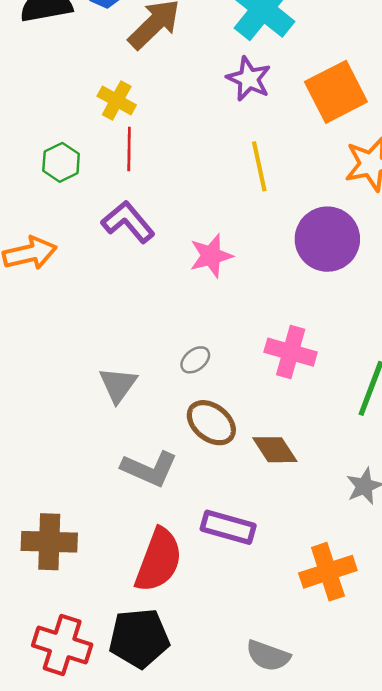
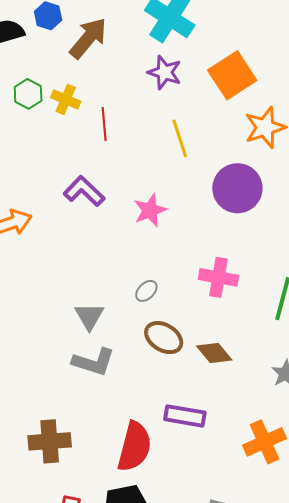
red line: (129, 149) -> (104, 124), moved
green hexagon: (61, 162) -> (28, 94), moved
gray L-shape: (149, 469) -> (94, 362), moved

